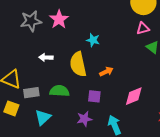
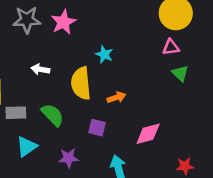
green semicircle: (59, 91) -> (52, 115), turned 36
purple star: (84, 119) -> (69, 158), moved

